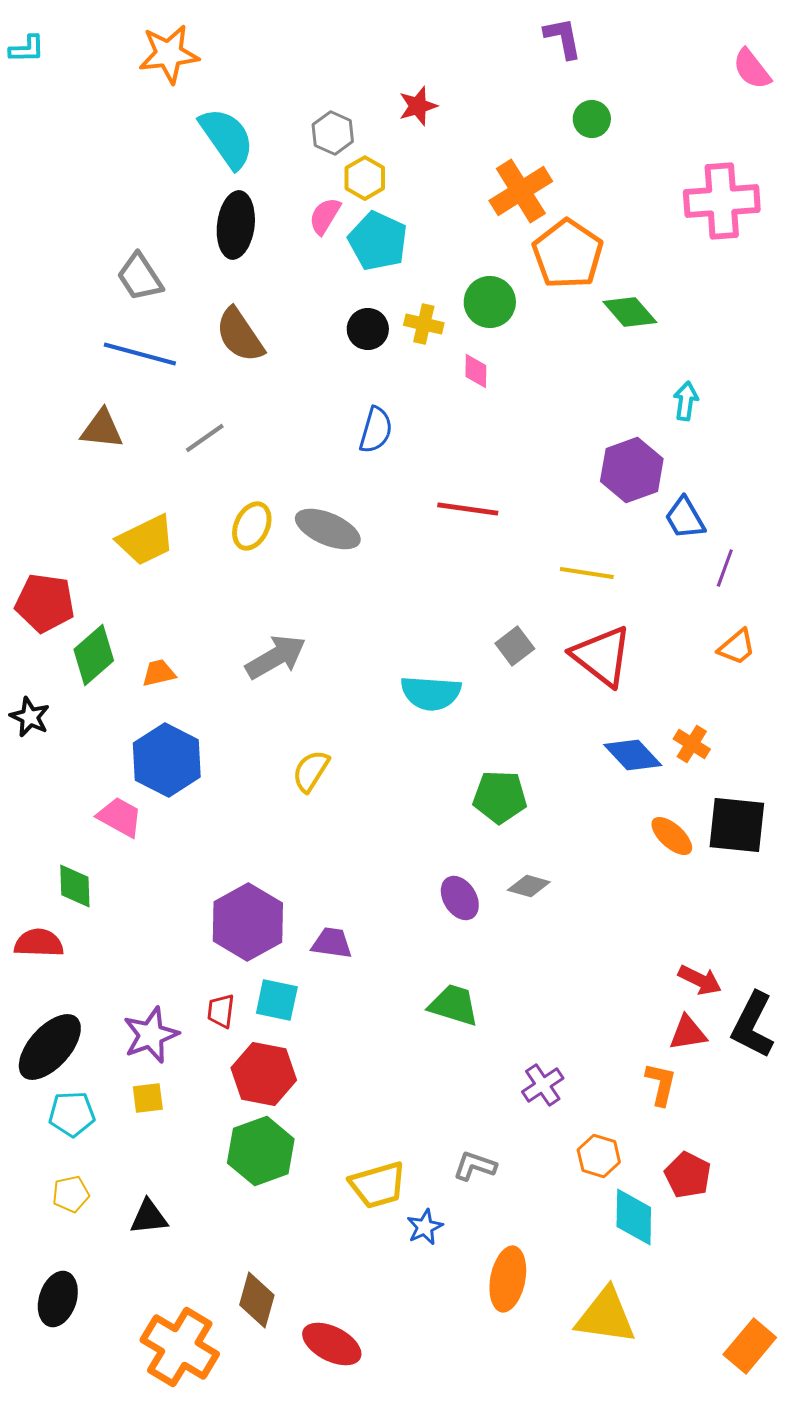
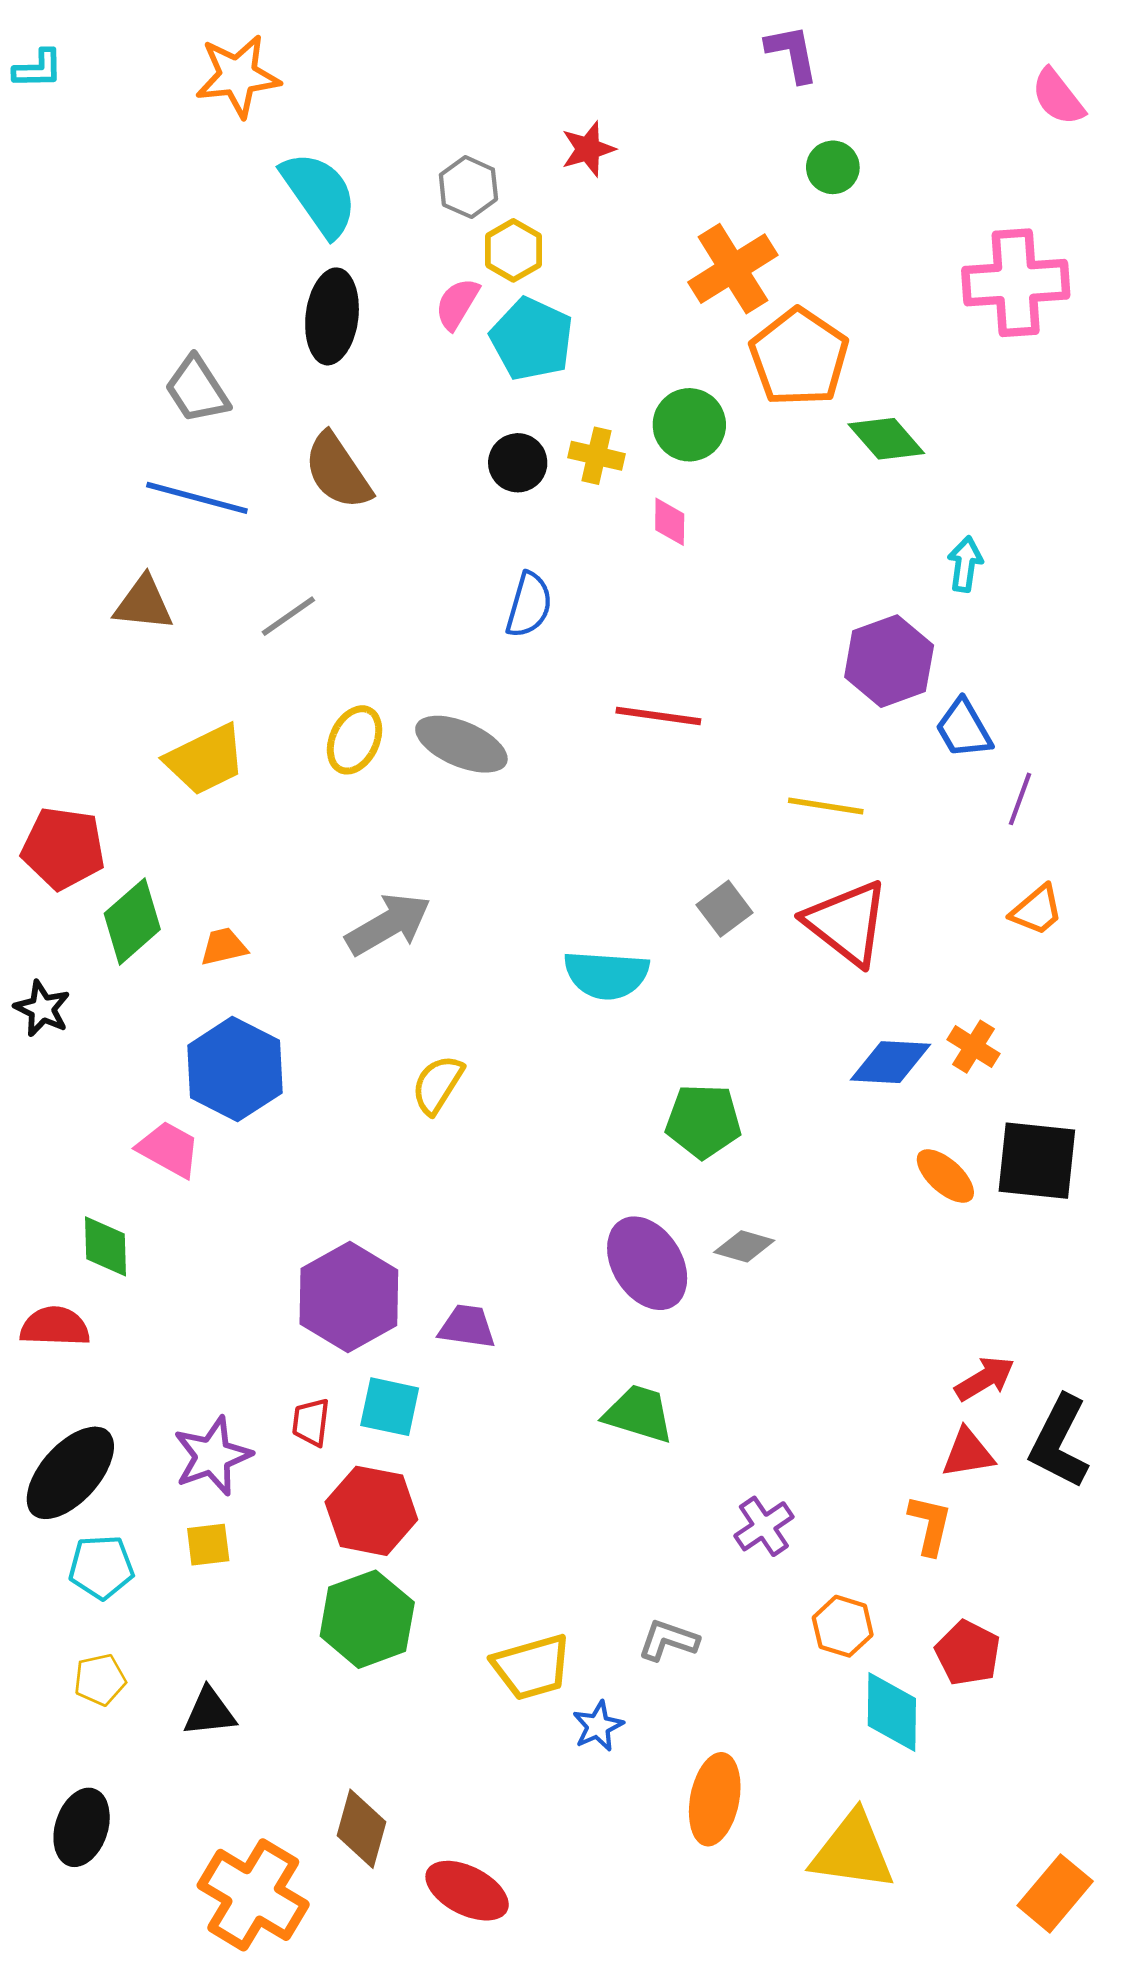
blue diamond: (633, 755) -> (891, 1062), turned -44
purple ellipse: (460, 898) -> (647, 1263), size x1.5
red arrow: (700, 980) -> (985, 1379), turned -57

